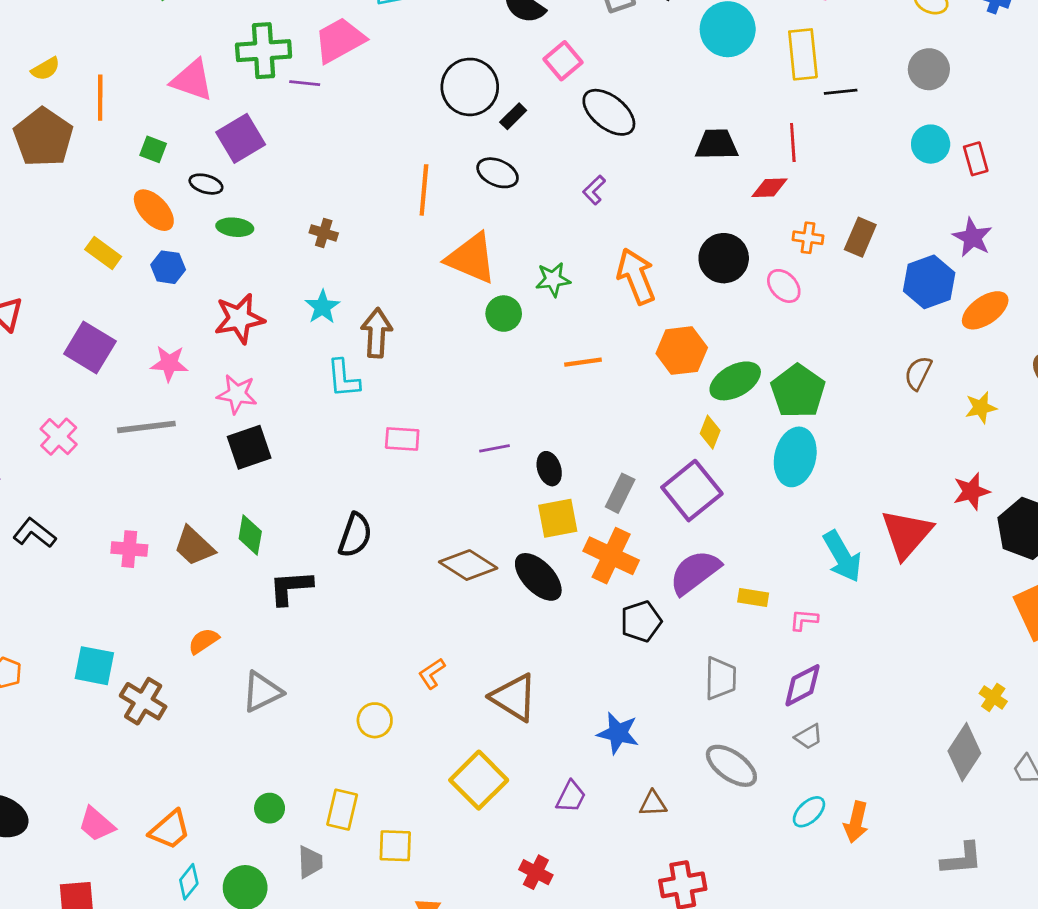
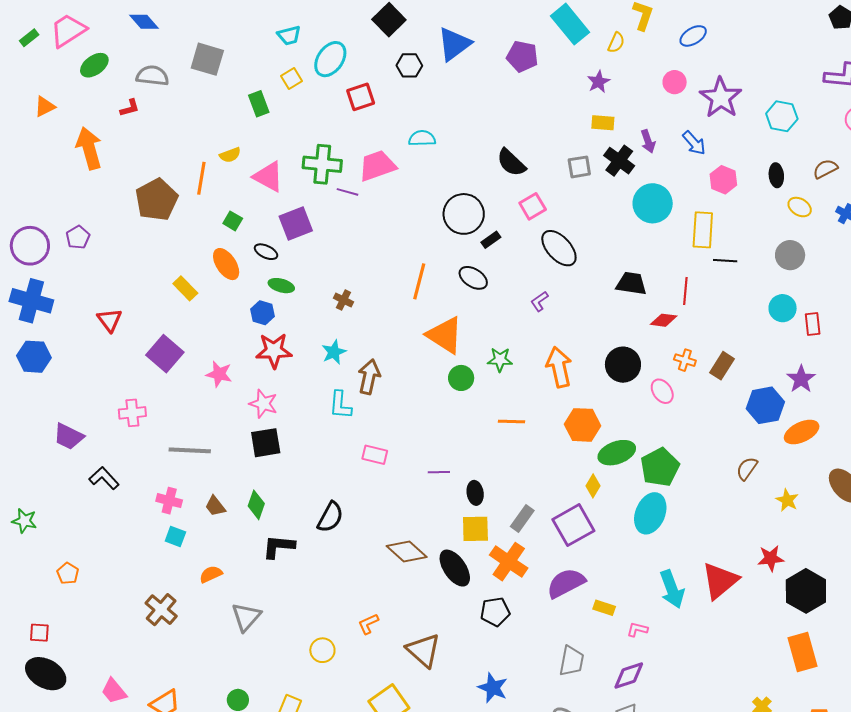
yellow semicircle: (46, 69) -> (230, 155), moved
blue hexagon: (168, 267) -> (263, 313), moved
yellow star: (981, 407) -> (787, 500), turned 30
gray line: (146, 427) -> (190, 450), moved
pink cross: (59, 437) -> (132, 413), turned 32
brown trapezoid: (194, 546) -> (215, 506), size x0.7
black pentagon: (641, 621) -> (495, 612), moved
cyan square: (94, 666) -> (175, 536), moved, size x0.7
gray triangle: (262, 692) -> (246, 617), turned -32

